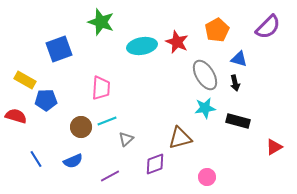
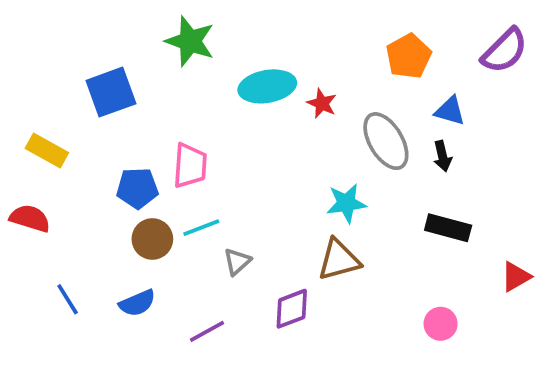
red star: (177, 42) -> (322, 103), moved, size x0.7
blue pentagon: (46, 100) -> (137, 188), moved
cyan star: (205, 108) -> (346, 203), moved
pink circle: (207, 177) -> (441, 324), moved

